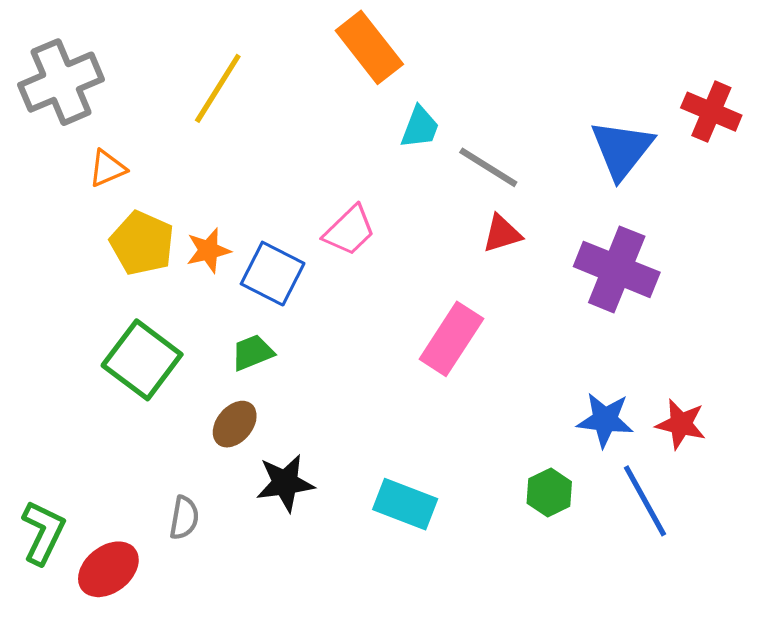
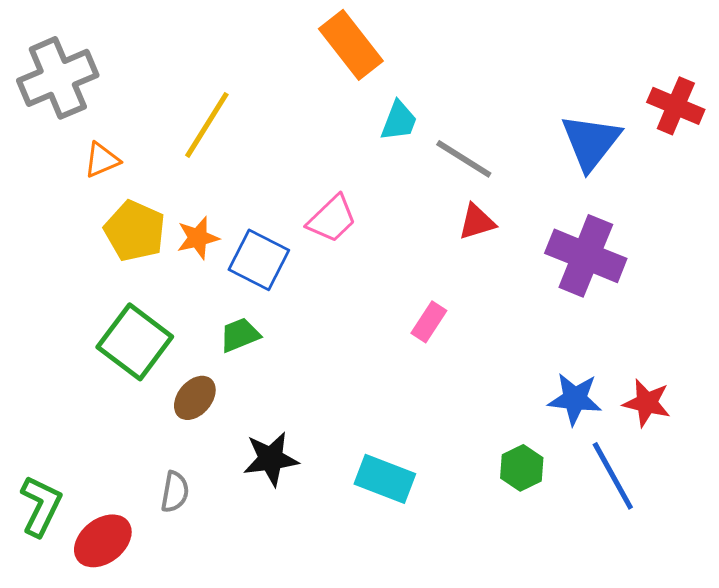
yellow line: (218, 88) -> (207, 125), moved
pink rectangle: (451, 339) -> (429, 322), size x0.6
brown ellipse: (235, 424) -> (195, 398), moved

